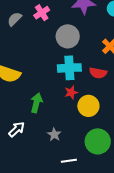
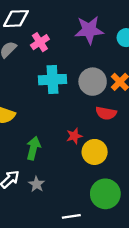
gray circle: (68, 36) -> (93, 82), moved
cyan cross: (69, 68) -> (53, 80), moved
gray star: (54, 135) -> (37, 184), moved

